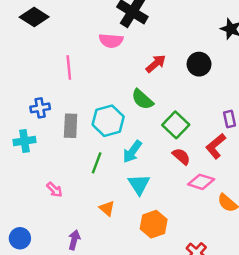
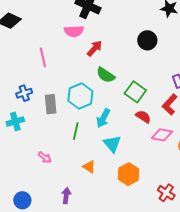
red arrow: (156, 64) -> (95, 48), moved

